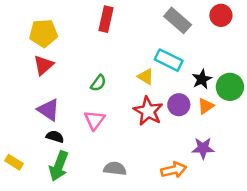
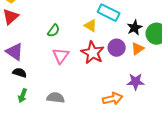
pink triangle: (95, 120) -> (61, 56), moved
green arrow: (59, 166) -> (23, 96), size x0.6
gray semicircle: (115, 169) -> (56, 98), moved

